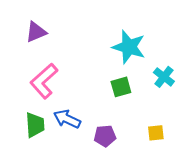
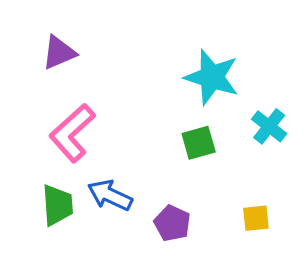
purple pentagon: (105, 136) -> (172, 223), turned 30

